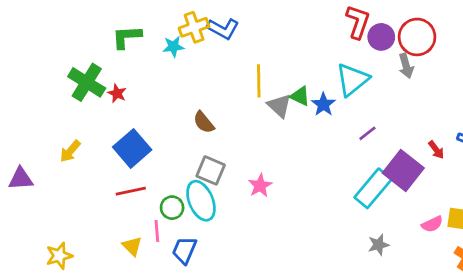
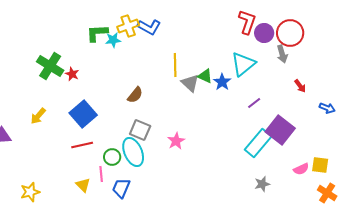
green L-shape: (127, 37) -> (97, 33), moved
brown semicircle: (204, 122) -> (135, 95), turned -102
red arrow: (436, 150) -> (300, 86), moved

